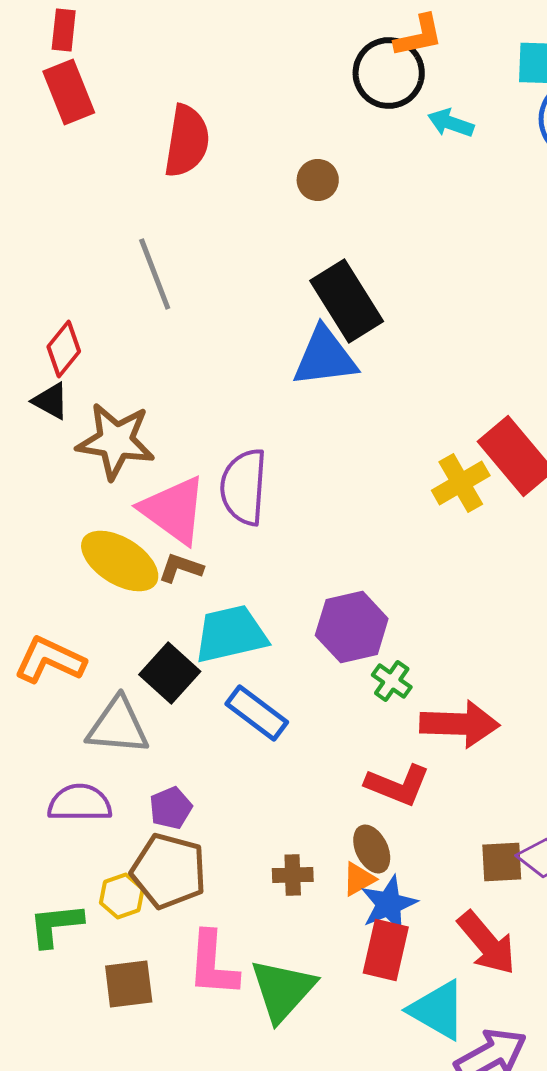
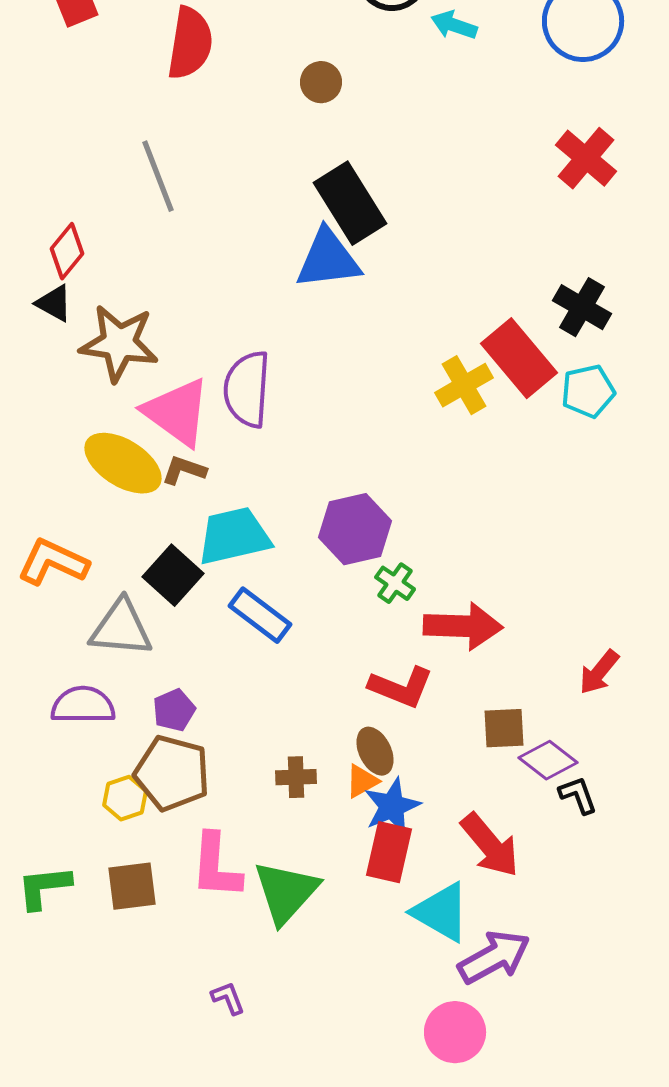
brown square: (502, 862) -> (504, 728), moved
green L-shape: (56, 925) -> (44, 887), moved

